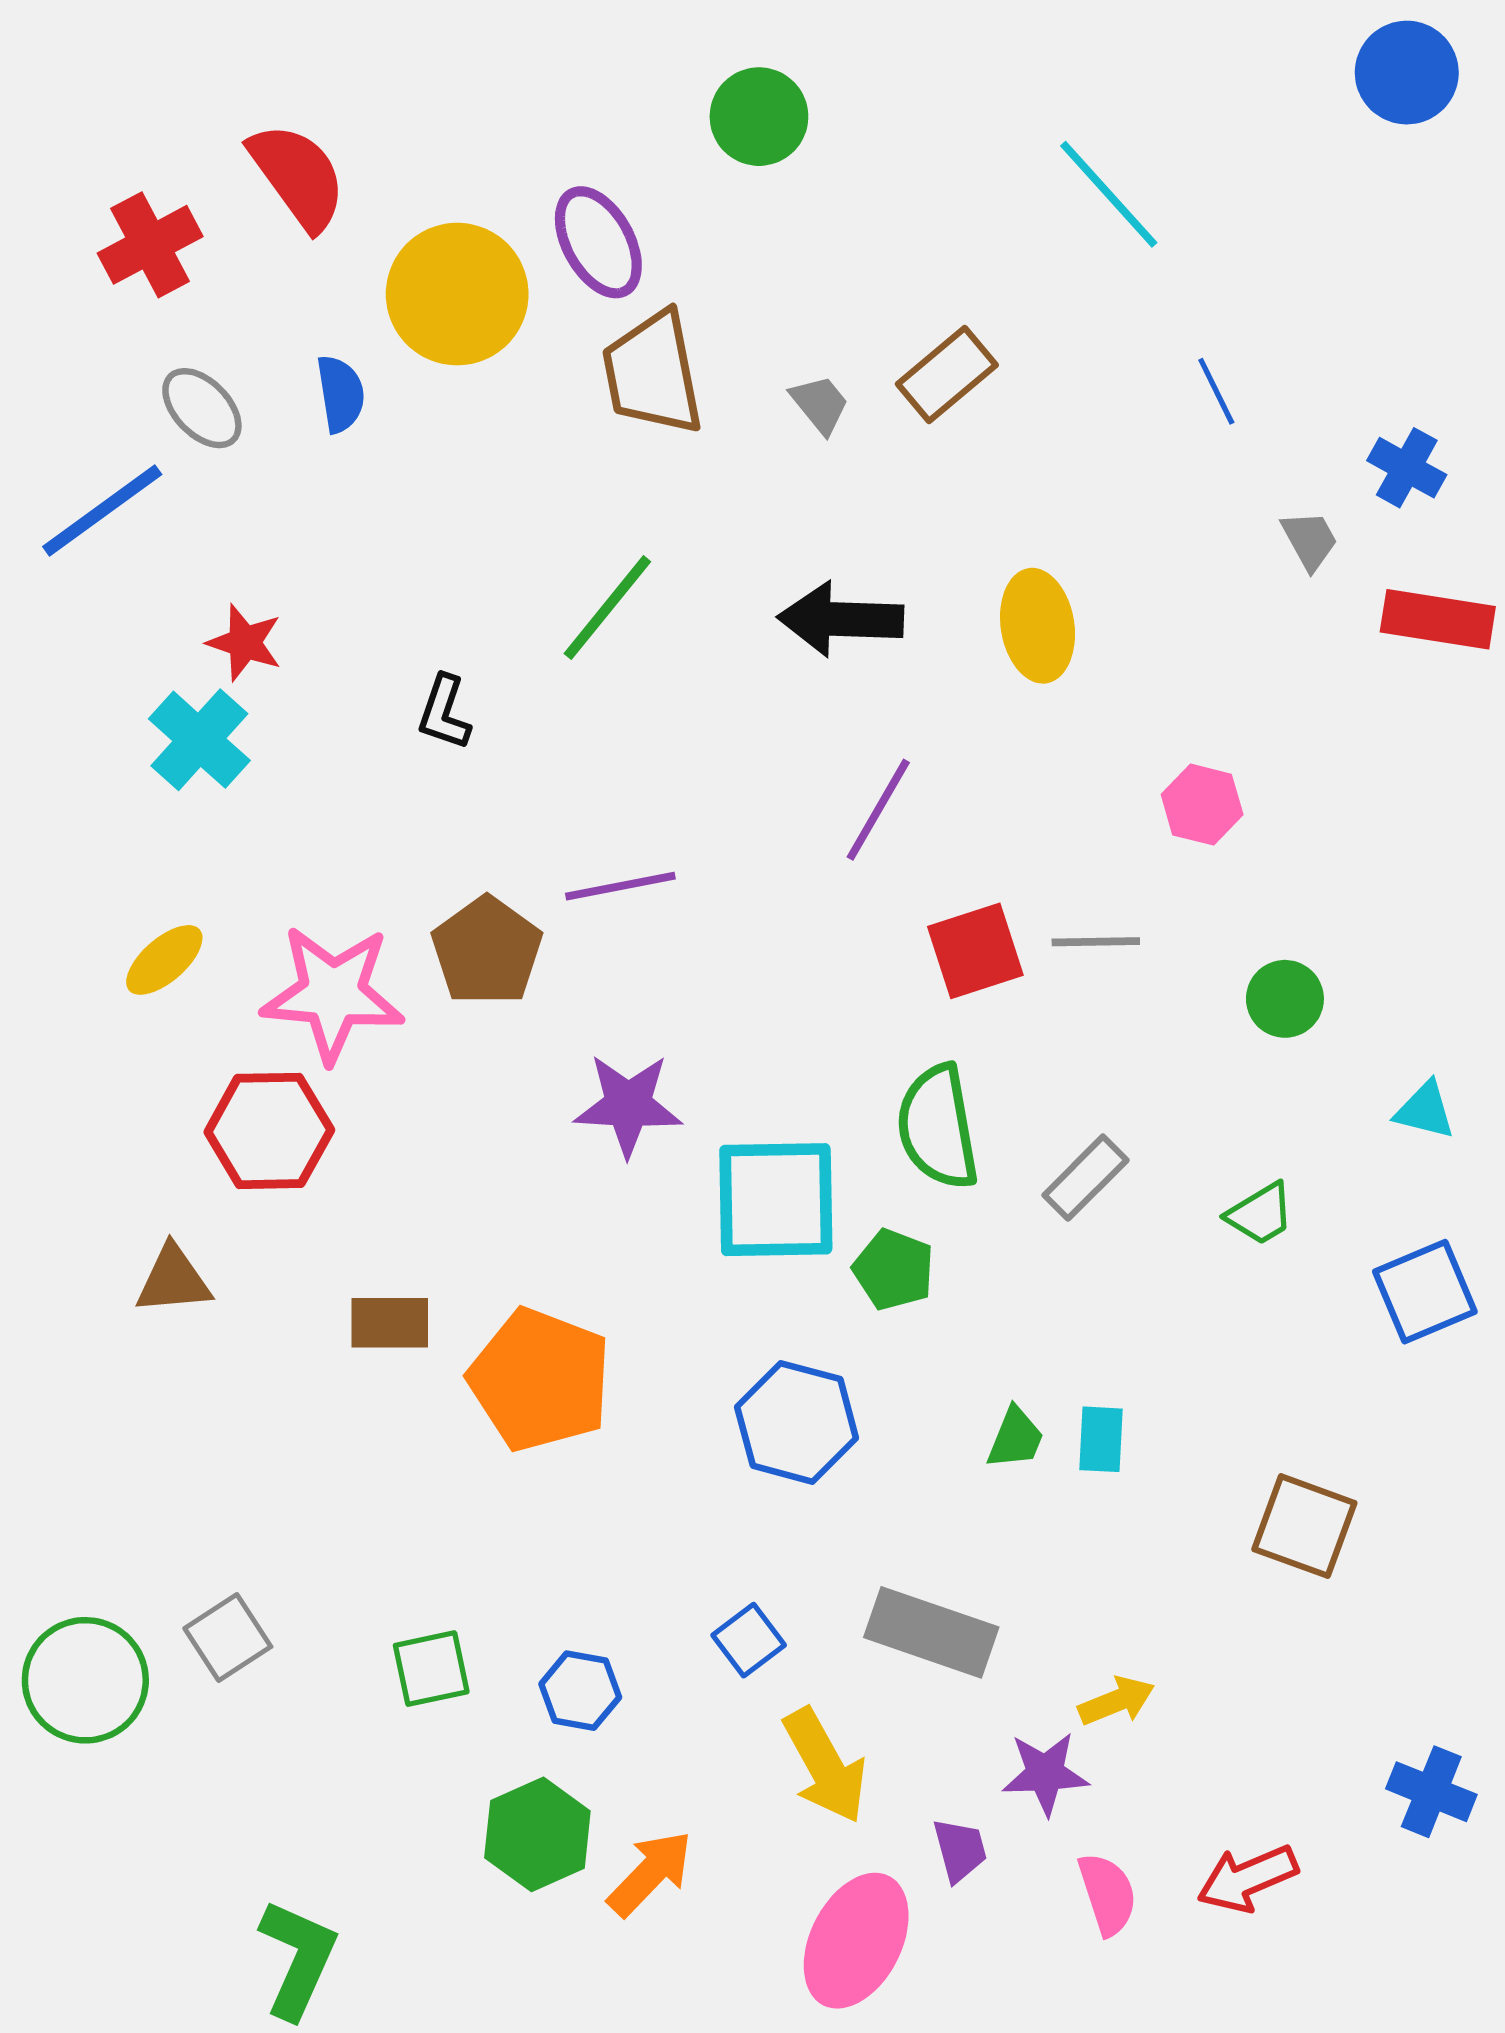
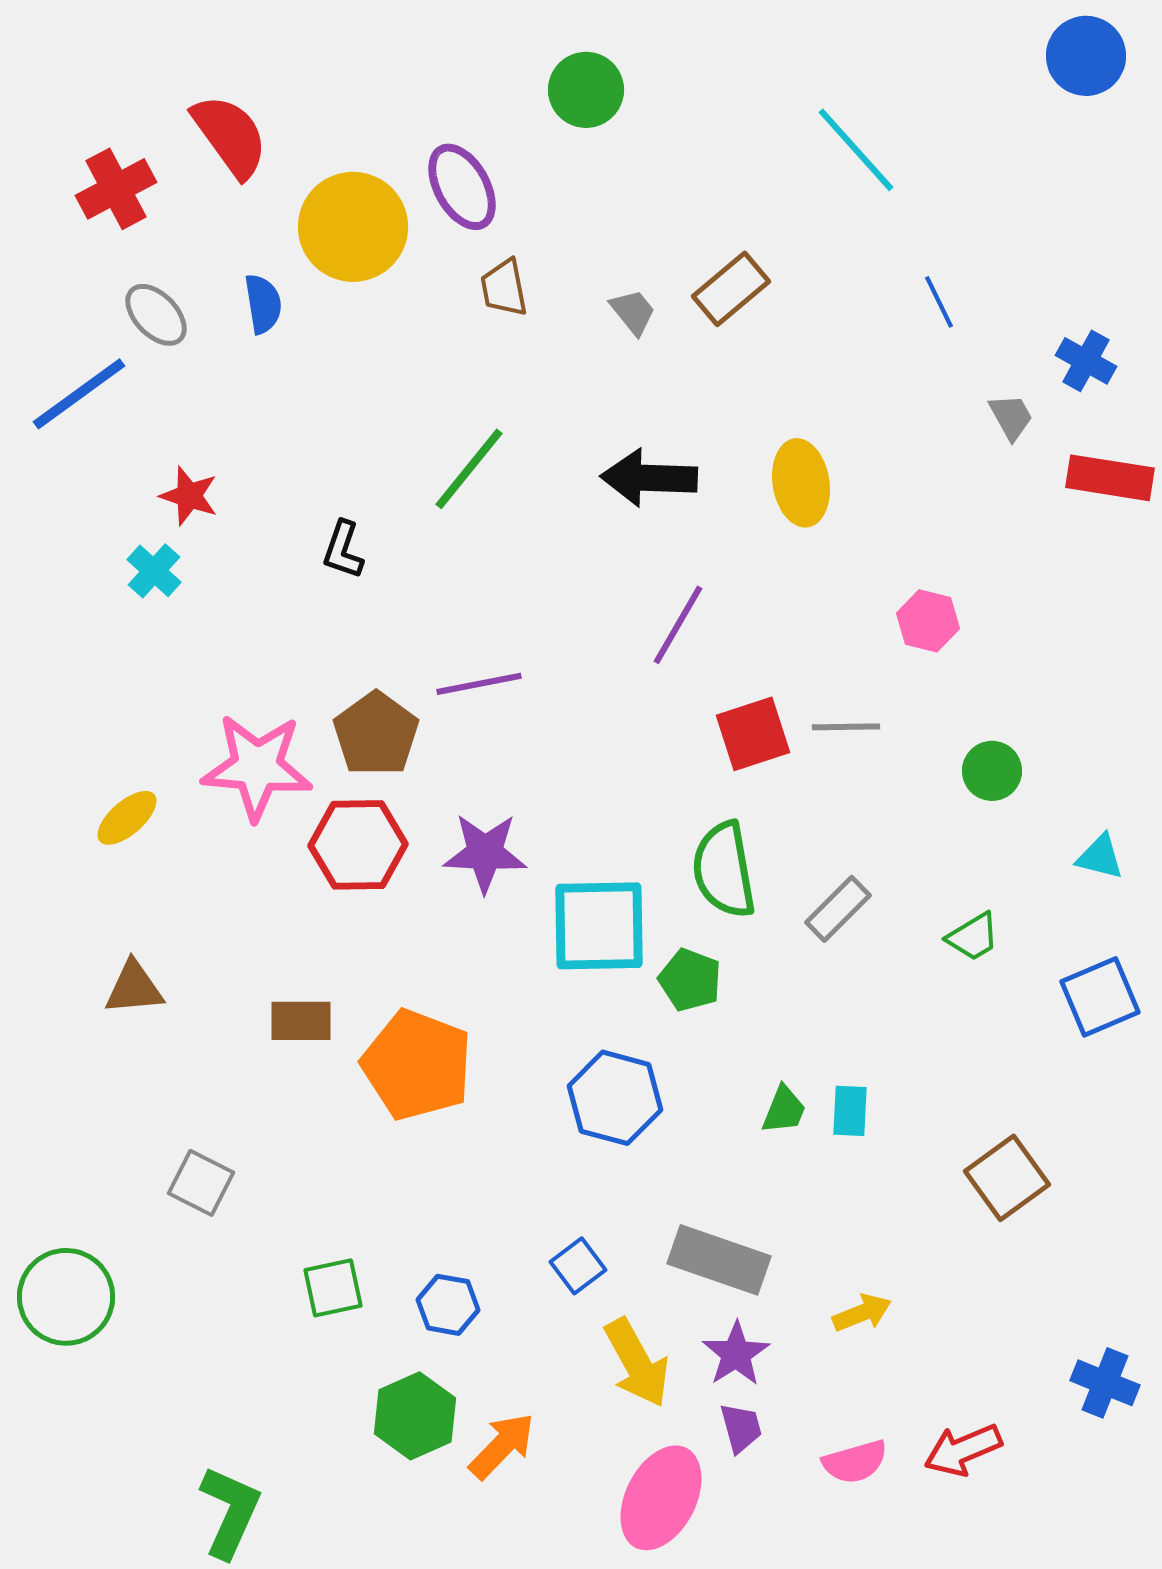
brown trapezoid: (653, 373) -> (504, 288), size x0.6
cyan cross: (199, 740) -> (154, 571), size x0.7
yellow ellipse: (164, 960) -> (127, 818), moved
red hexagon: (269, 1131) -> (358, 845), moved
brown square: (1304, 1526) -> (1007, 1178), turned 34
gray square: (228, 1638) -> (201, 1183), moved, turned -30
purple star: (1045, 1774) -> (736, 1354), moved, turned -30
pink semicircle: (1107, 1894) -> (855, 1462), turned 92

